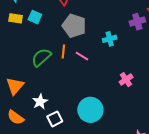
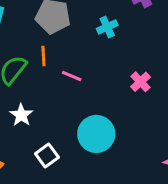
pink line: (82, 56) -> (72, 76), moved
white star: (40, 102) -> (21, 115), moved

